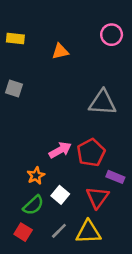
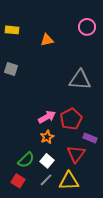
orange star: (36, 176) -> (47, 137), moved
white square: (60, 195) -> (47, 161), moved

